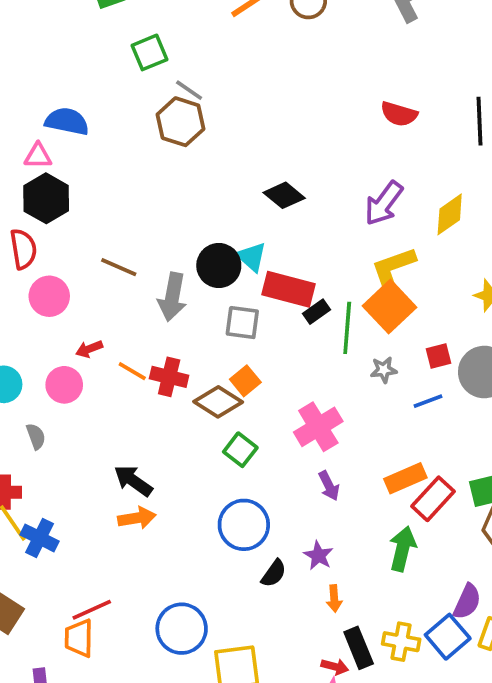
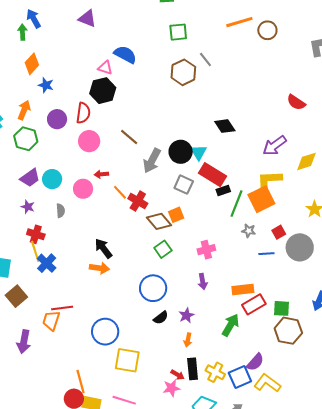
gray line: (189, 90) -> (205, 59), moved
red square: (438, 356) -> (279, 232), turned -32
pink cross: (318, 427) -> (206, 250), size x0.7

